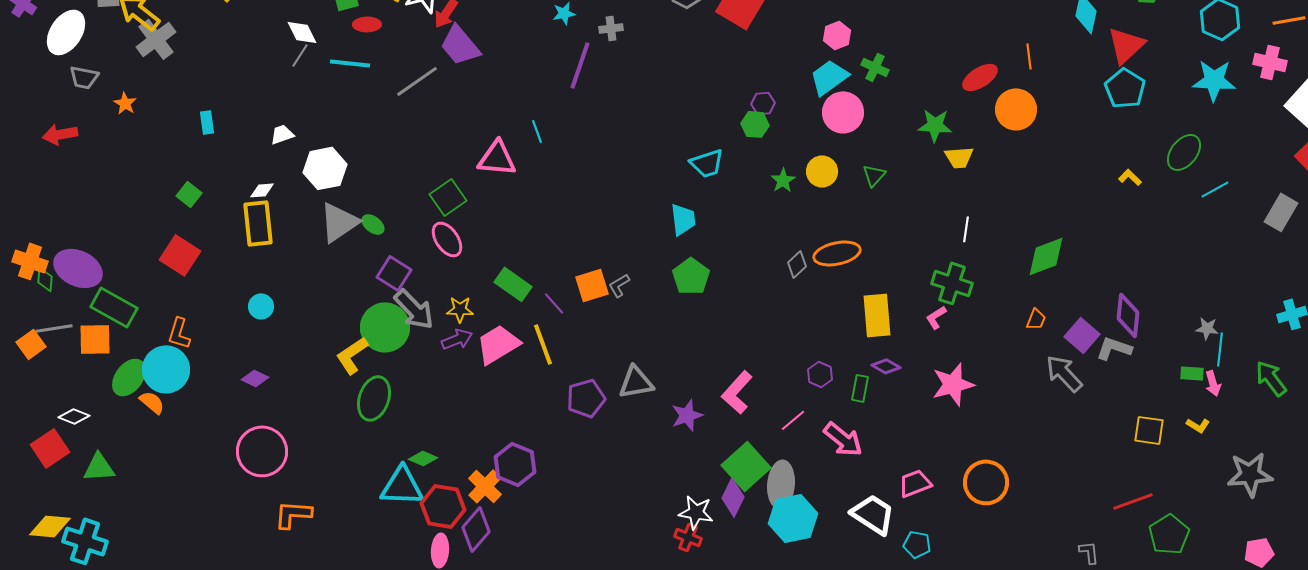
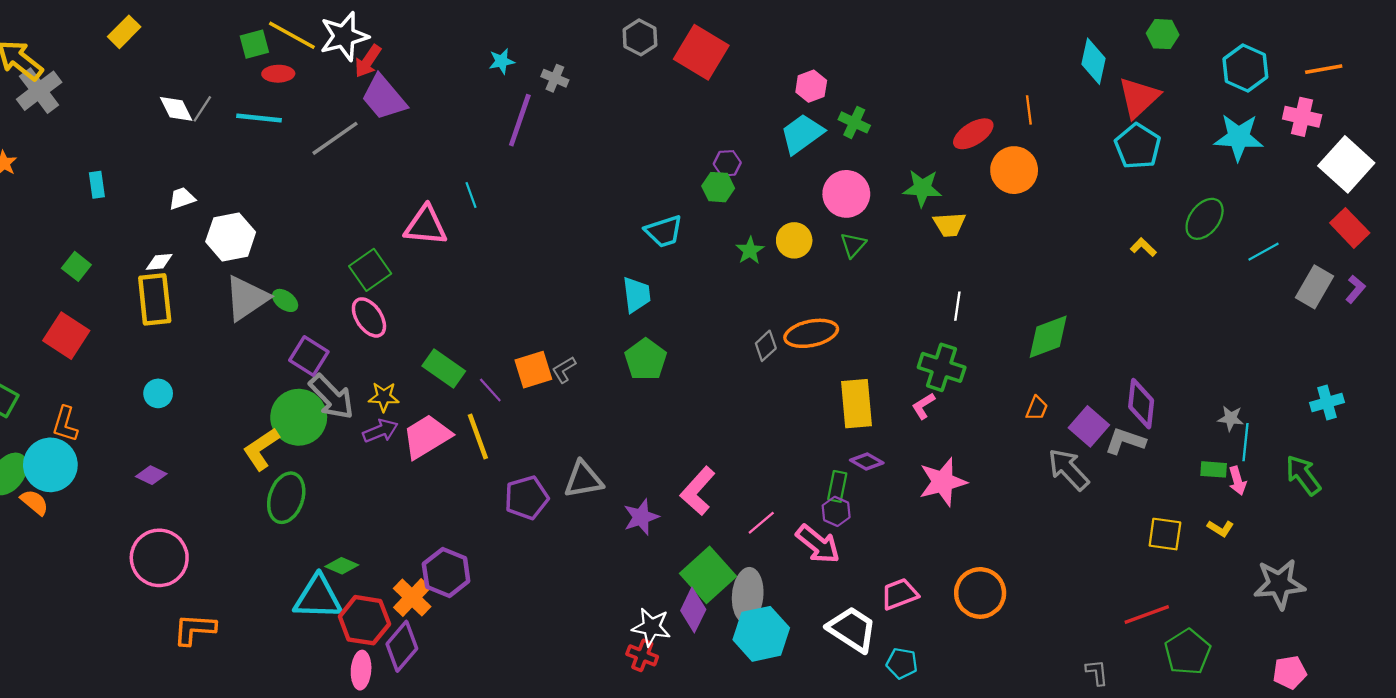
gray cross: (611, 28) -> (555, 78), turned 30
white diamond: (302, 32) -> (176, 109), moved
pink circle: (843, 112) -> (846, 194), moved
cyan line: (1215, 189) -> (1264, 252), moved
purple hexagon: (820, 374) -> (836, 511), moved

